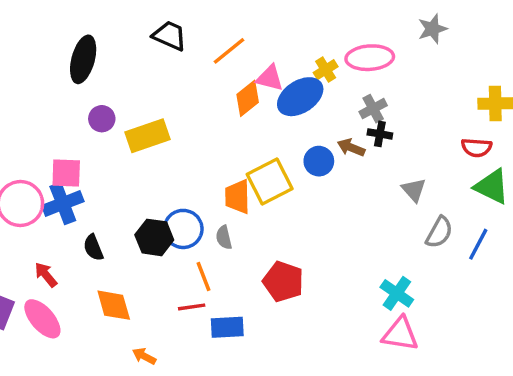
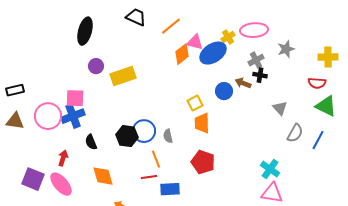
gray star: (432, 29) -> (286, 49), moved
yellow square: (270, 181) -> (195, 103), size x0.6
orange trapezoid: (237, 197) -> (202, 123), moved
red arrow: (46, 275) -> (63, 158), turned 56

